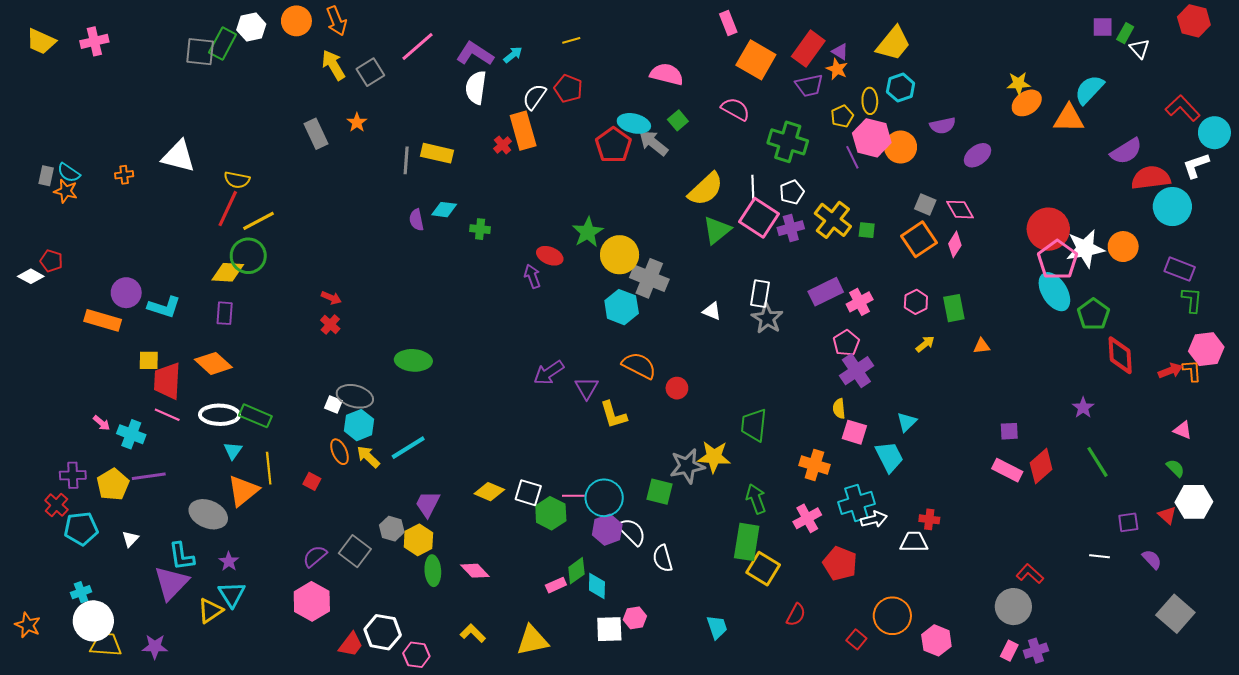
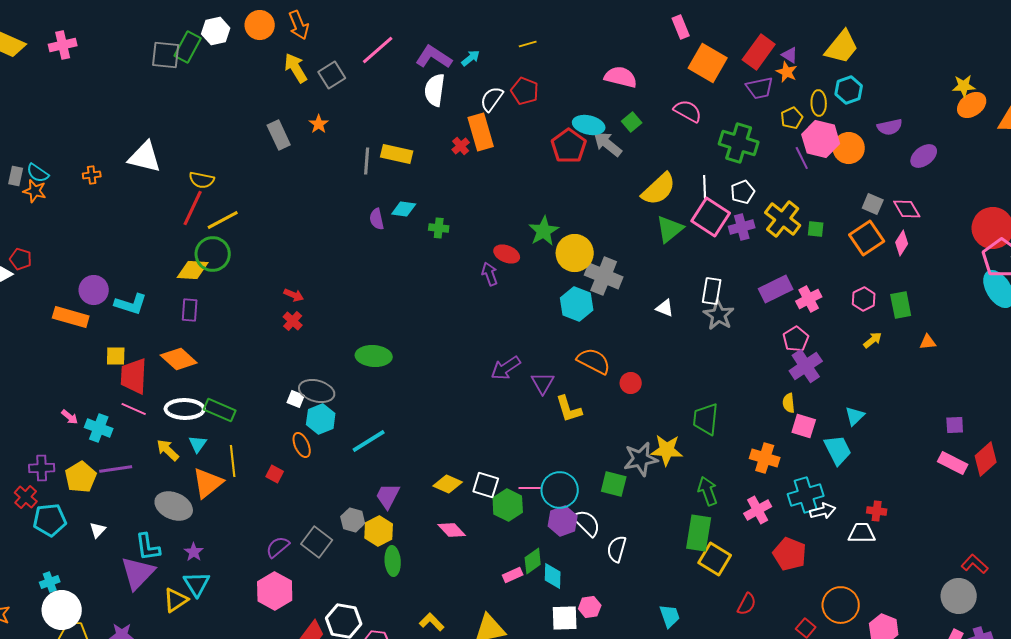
yellow arrow: (368, 457) -> (168, 450), moved
white semicircle: (663, 558) -> (617, 549), turned 32
pink diamond: (475, 571) -> (452, 530), moved

